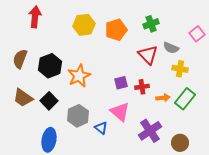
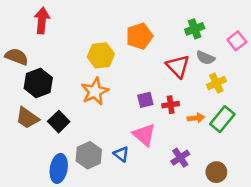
green cross: (151, 24) -> (195, 29), moved
yellow hexagon: (84, 25) -> (101, 55), moved
brown semicircle: (20, 59) -> (17, 57), moved, turned 90
black hexagon: (50, 66) -> (38, 83), moved
yellow cross: (180, 69) -> (216, 83), turned -35
gray hexagon: (78, 116) -> (89, 155), moved
purple cross: (150, 131) -> (180, 158), size x0.7

